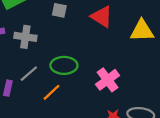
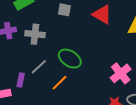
green ellipse: (64, 65) -> (70, 59), turned 35
pink cross: (108, 80) -> (121, 73), moved

